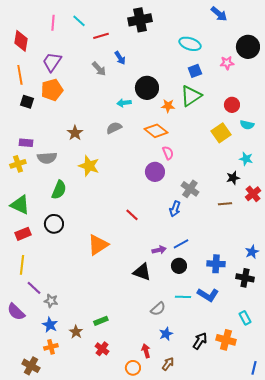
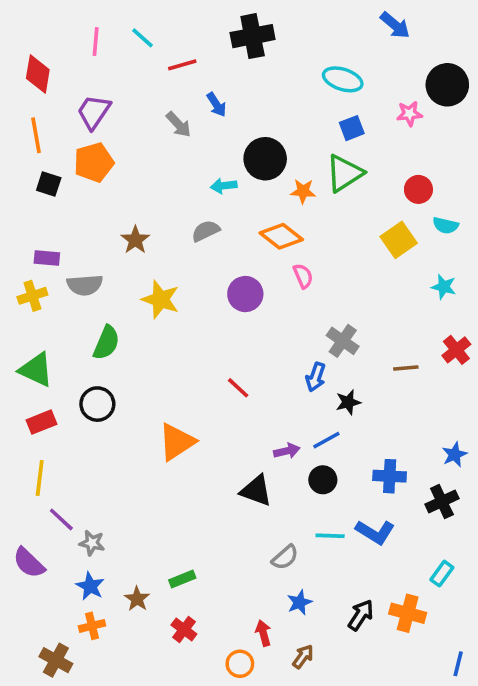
purple circle: (155, 172) -> (245, 294), moved
black star: (233, 178) -> (348, 402), moved
black cross: (245, 278) -> (442, 501), turned -36
cyan rectangle: (245, 318) -> (442, 574), turned 64

